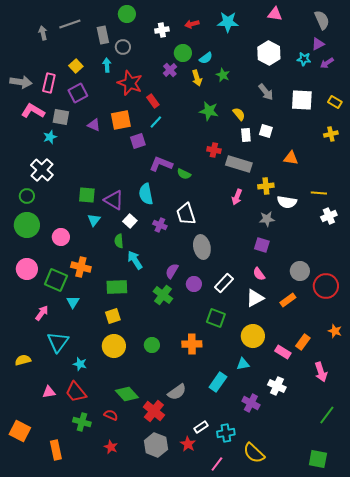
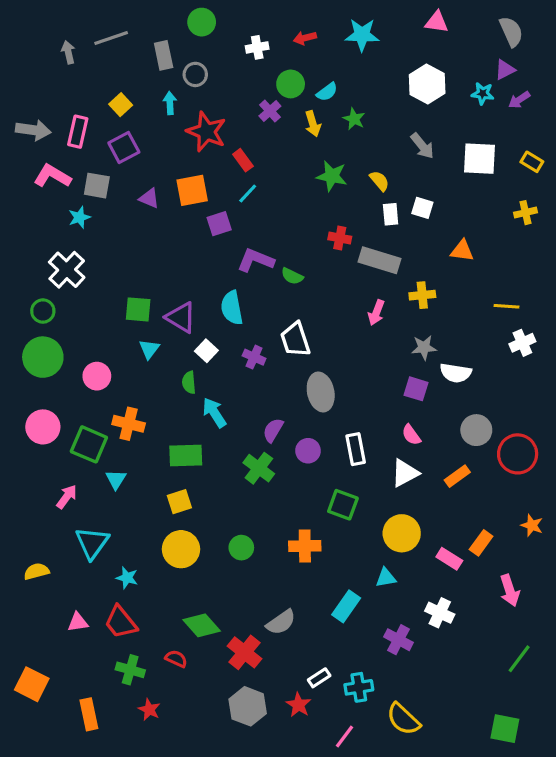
white semicircle: (287, 202) -> (456, 373), moved
white rectangle: (224, 283) -> (356, 449), turned -54
red star: (111, 447) -> (149, 710), moved

